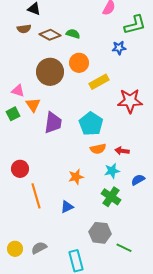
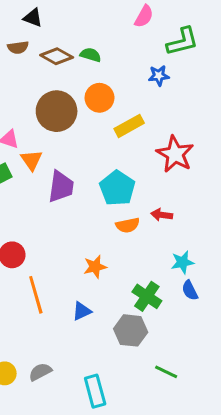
red star: (130, 101) -> (175, 154), turned 30
red arrow: (122, 151) -> (162, 215), moved
cyan star: (112, 171) -> (182, 262), moved
blue semicircle: (138, 180) -> (190, 290), moved, turned -88
gray hexagon: (100, 233) -> (131, 330), moved

